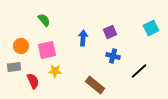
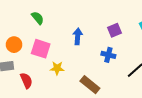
purple square: (110, 32) -> (115, 30), moved
pink square: (47, 50) -> (41, 49), turned 30
yellow star: (55, 71) -> (57, 68), moved

